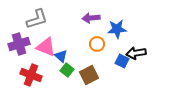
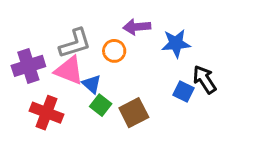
gray L-shape: (37, 19) -> (75, 43), moved
orange circle: (97, 44) -> (114, 51), moved
black arrow: (136, 53) -> (204, 80), turned 66

